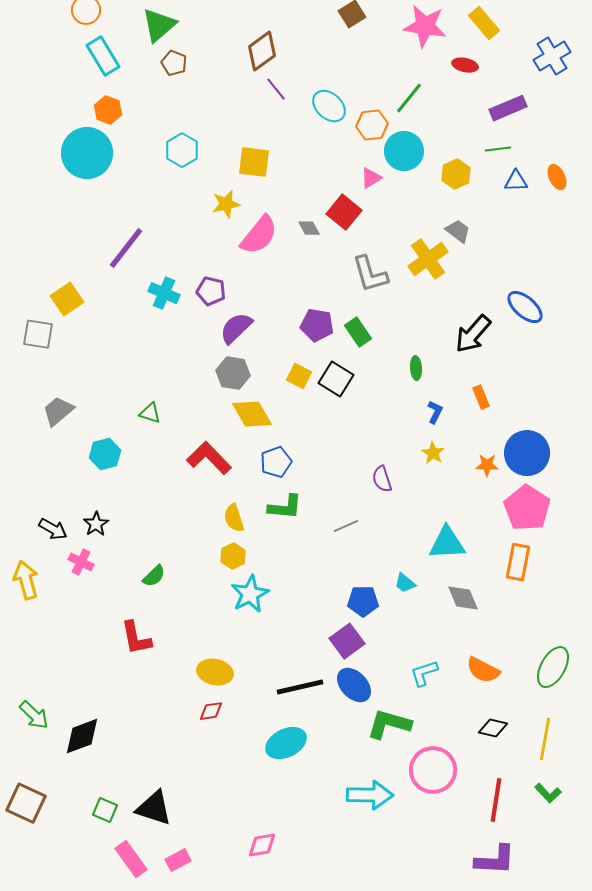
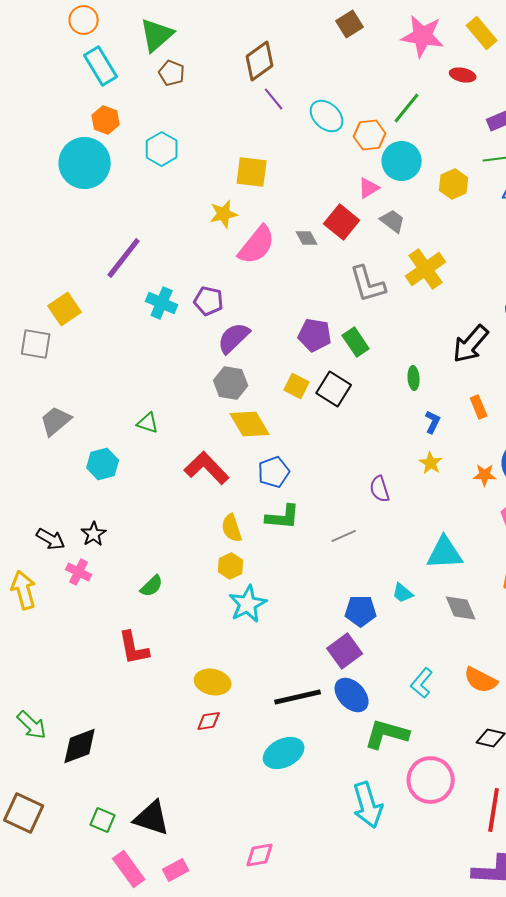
cyan hexagon: (182, 150) -> (162, 149), moved
gray trapezoid: (458, 231) -> (393, 221), moved
cyan L-shape: (424, 673) -> (422, 683), turned -32
cyan arrow: (370, 795) -> (368, 805), turned 72

